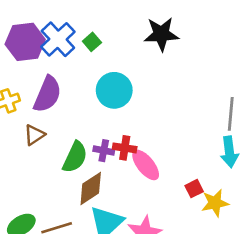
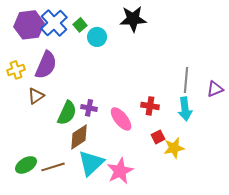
cyan circle: (114, 90) -> (97, 37), moved, size x0.7
red cross: (125, 148) -> (150, 106), moved

